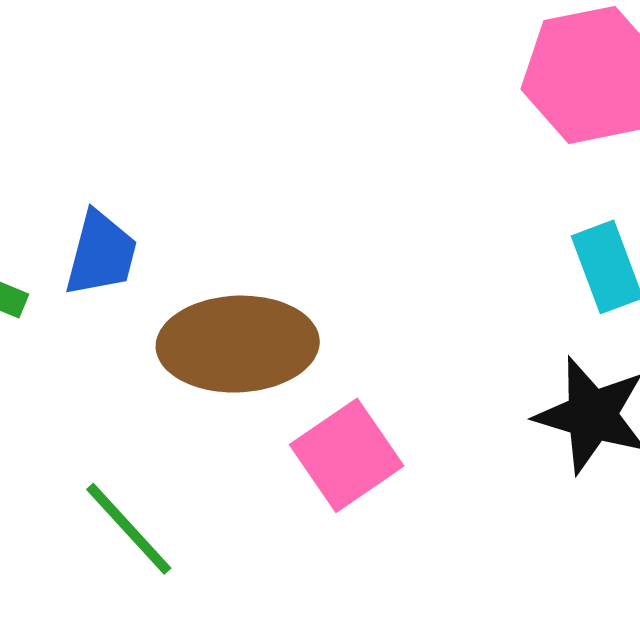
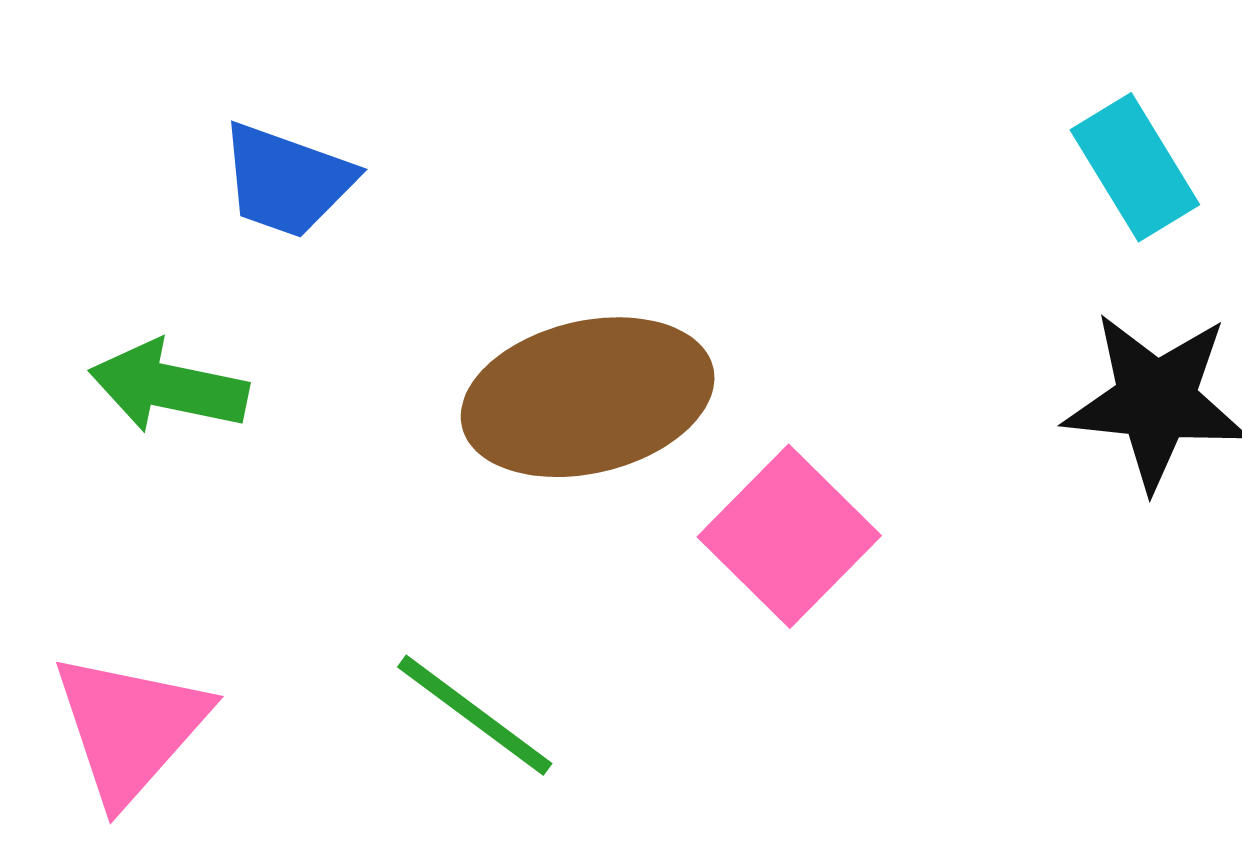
blue trapezoid: (101, 254) -> (287, 180), moved, turned 106

